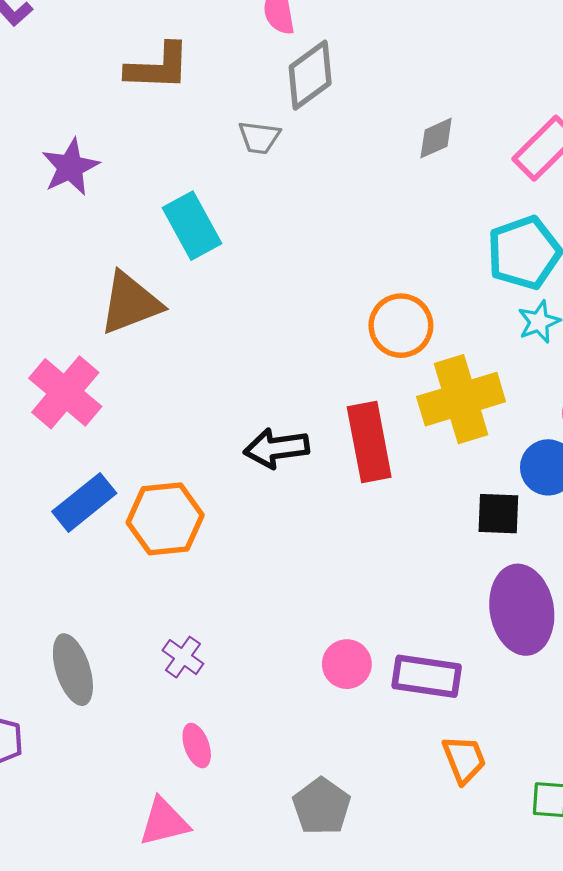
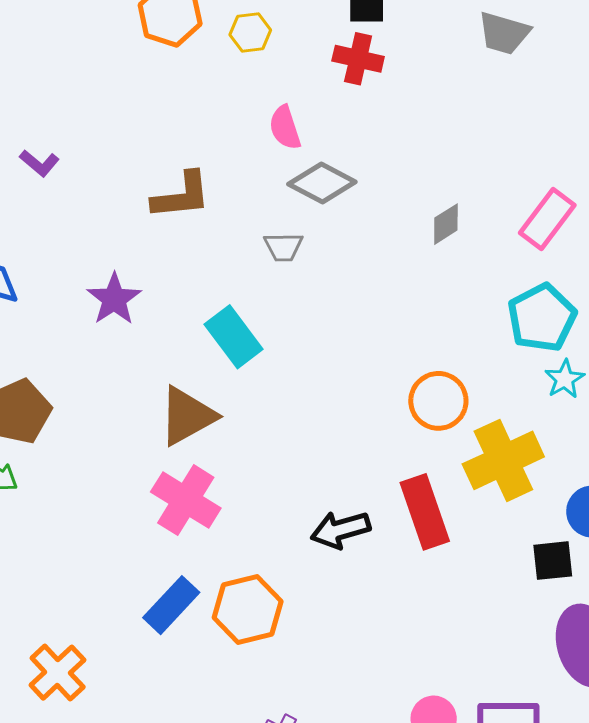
gray diamond: (310, 75) -> (322, 183), turned 72
pink cross: (65, 392) -> (186, 500), moved

